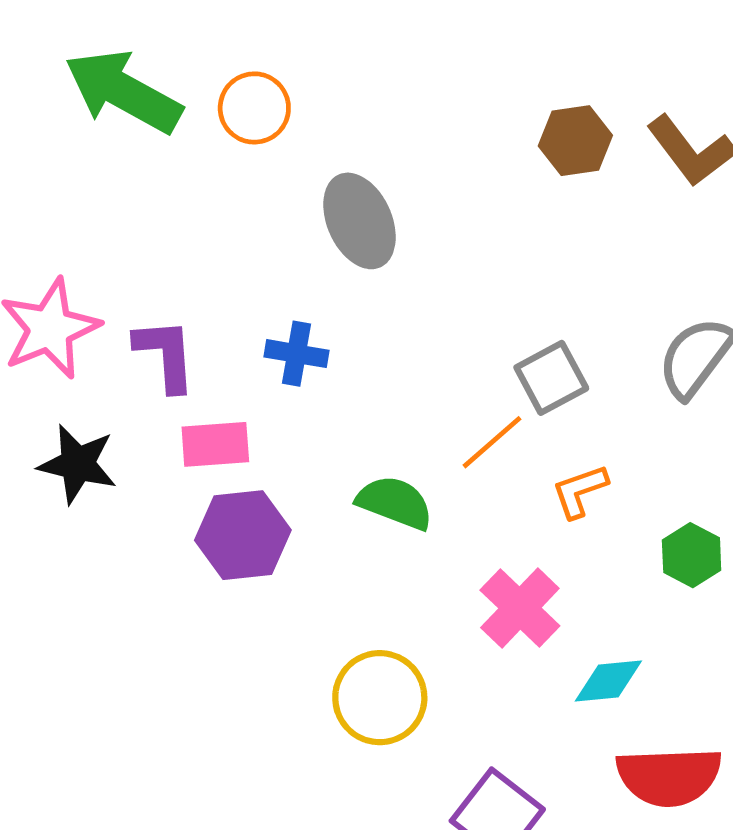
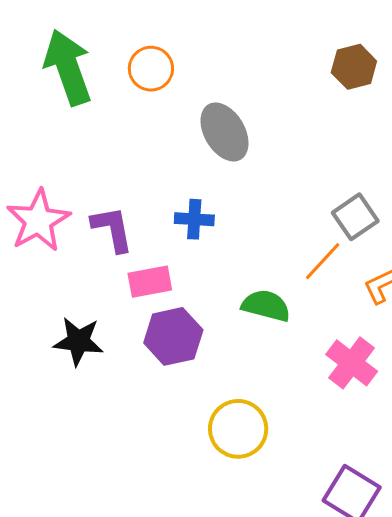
green arrow: (123, 91) -> (68, 67), turned 48
black star: (78, 464) -> (78, 341), moved
yellow circle: (380, 698) -> (238, 429), moved

